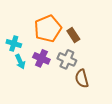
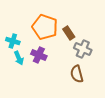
orange pentagon: (48, 29) -> (45, 27), turned -30
gray cross: (67, 59) -> (83, 49), moved

